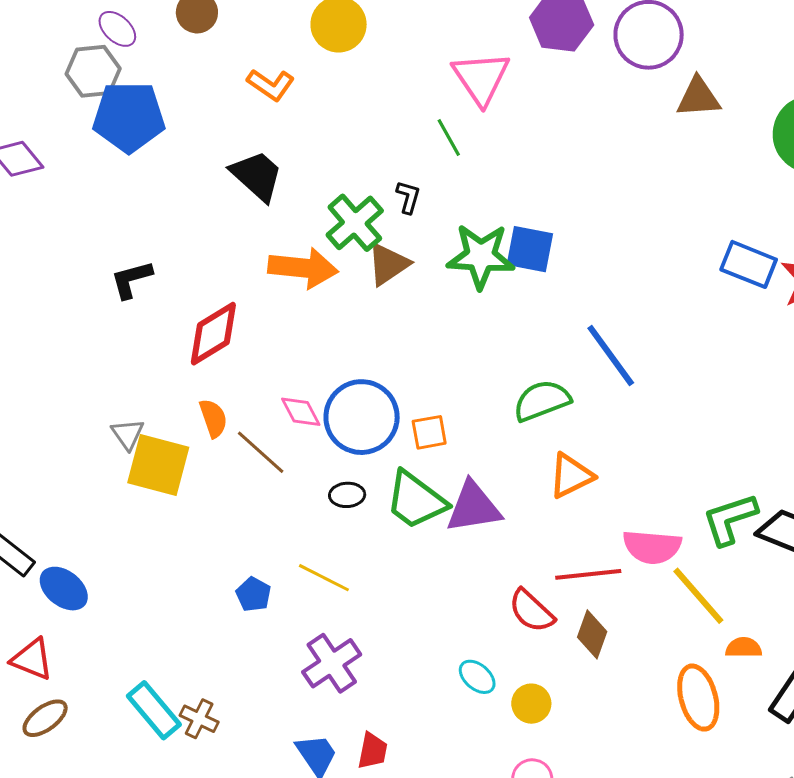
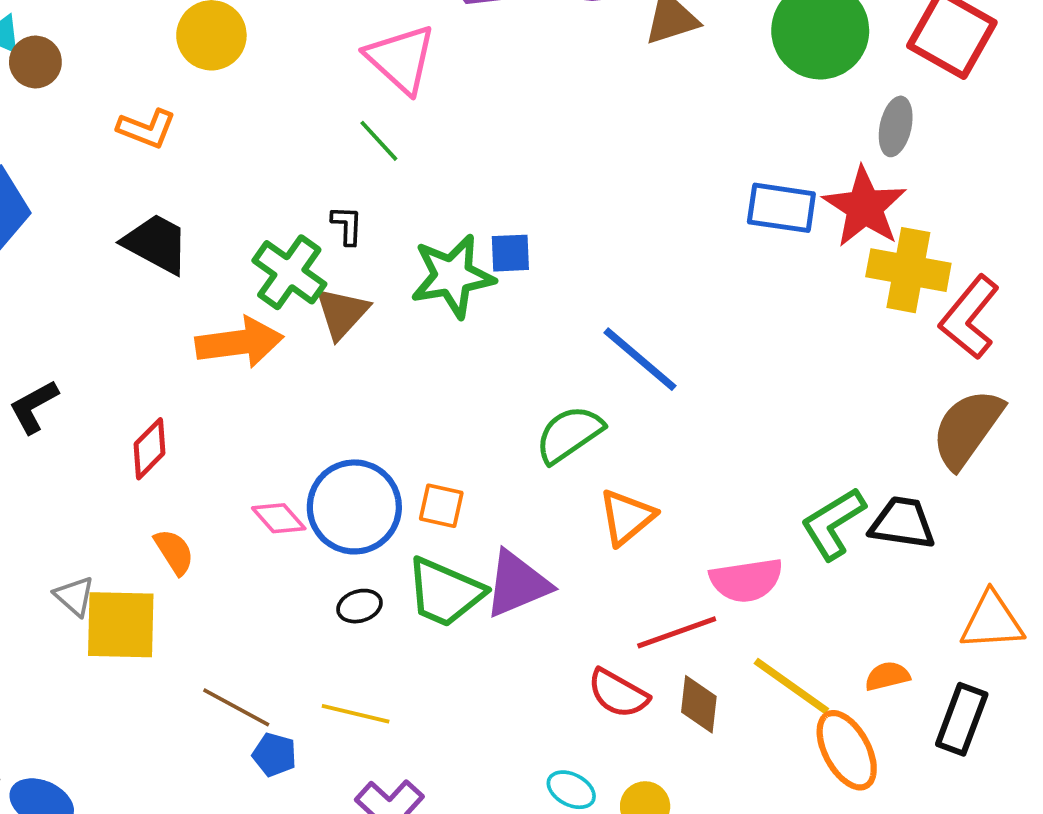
blue square: (530, 249) -> (510, 253), size x0.7
red diamond: (213, 334) -> (150, 449), size x0.7
orange square: (429, 432) -> (441, 506), turned 36
brown line: (261, 452) -> (236, 707), moved
yellow line: (698, 596) -> (791, 686), moved

